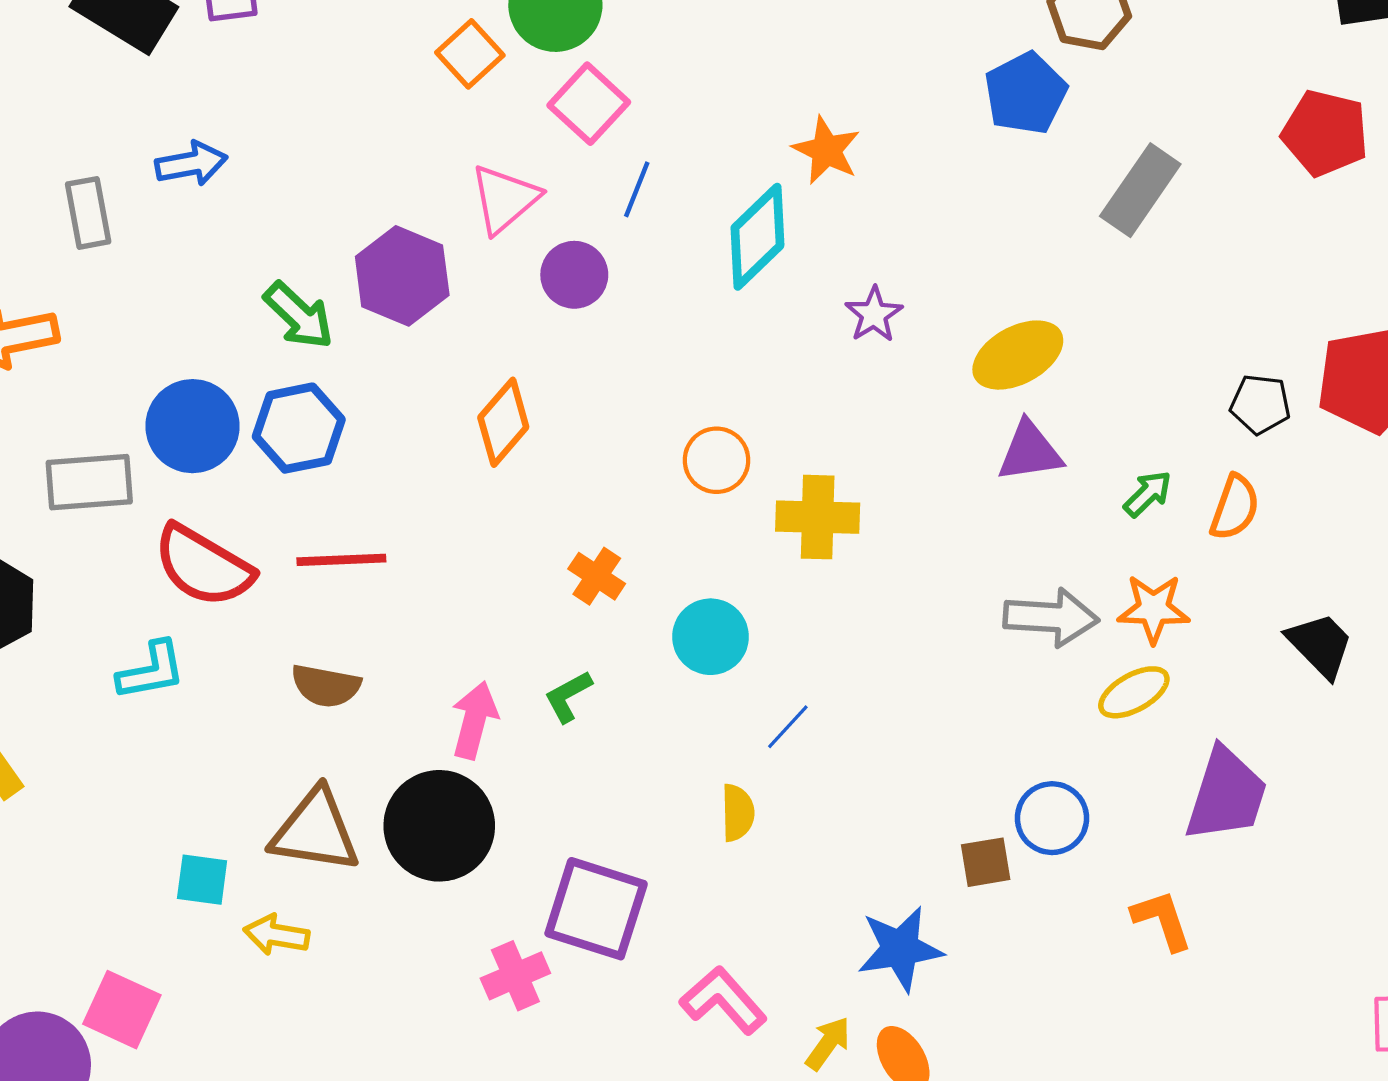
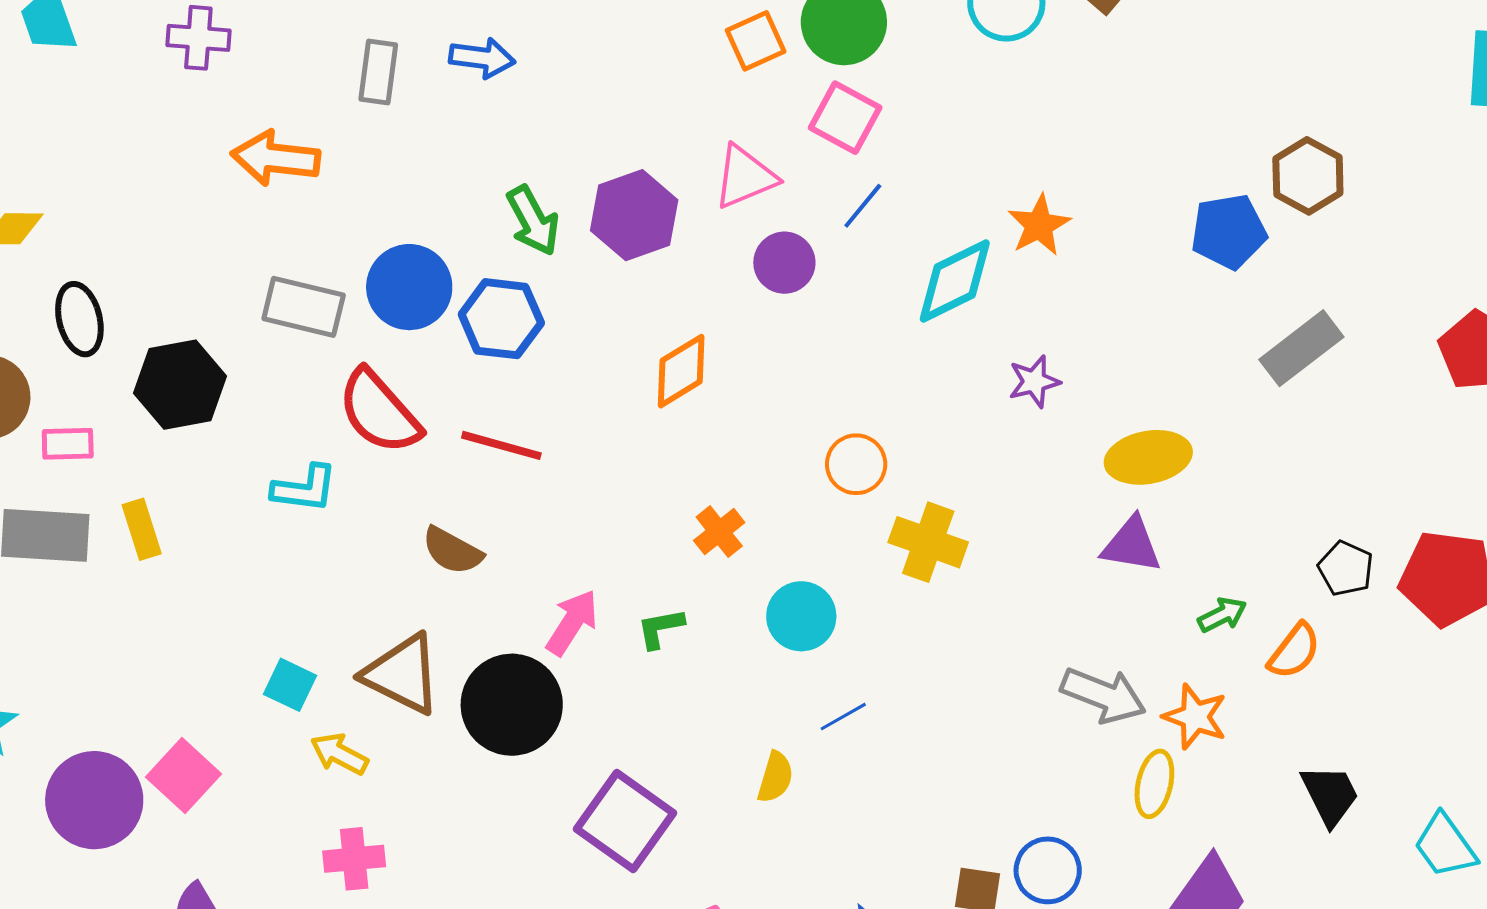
pink square: (589, 104) -> (845, 118), turned -32
yellow ellipse: (1134, 692) -> (1154, 784), turned -66
pink cross: (515, 976) -> (354, 859), moved

